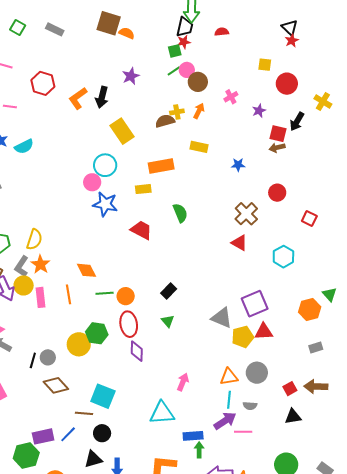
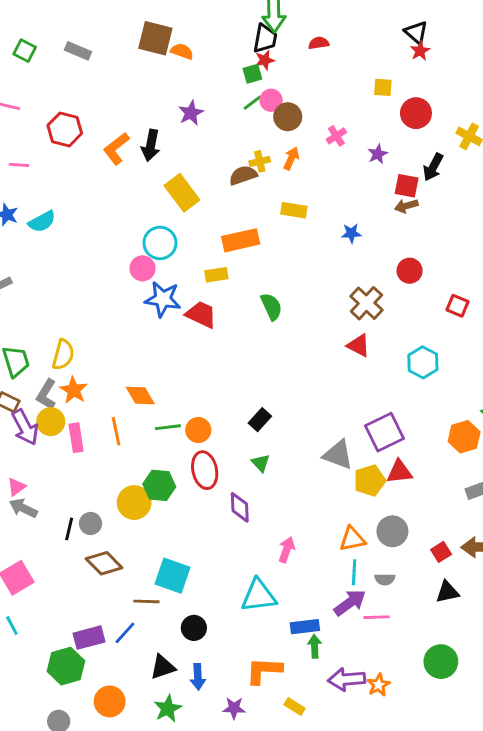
red trapezoid: (141, 230) -> (201, 314), moved
purple diamond: (137, 351) -> (240, 507), moved
black circle: (102, 433) -> (194, 628), moved

